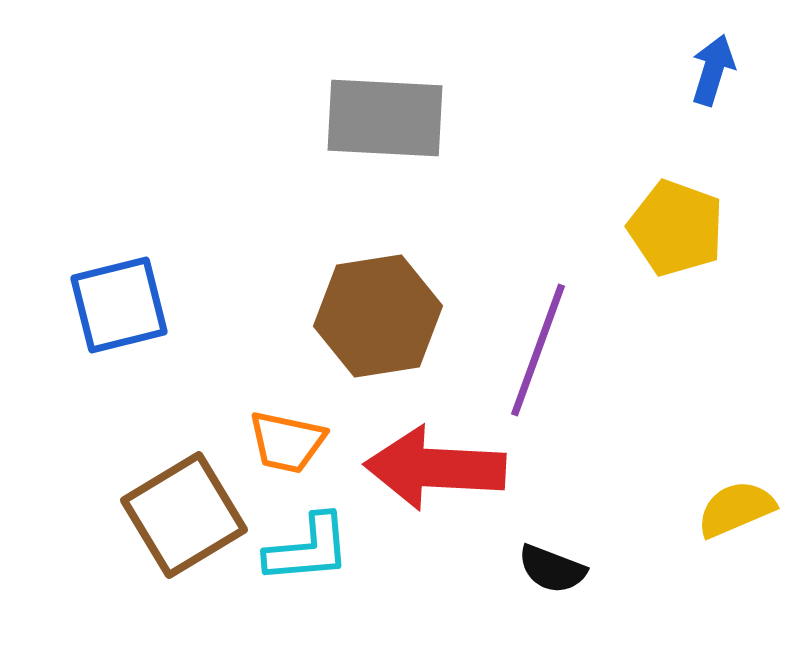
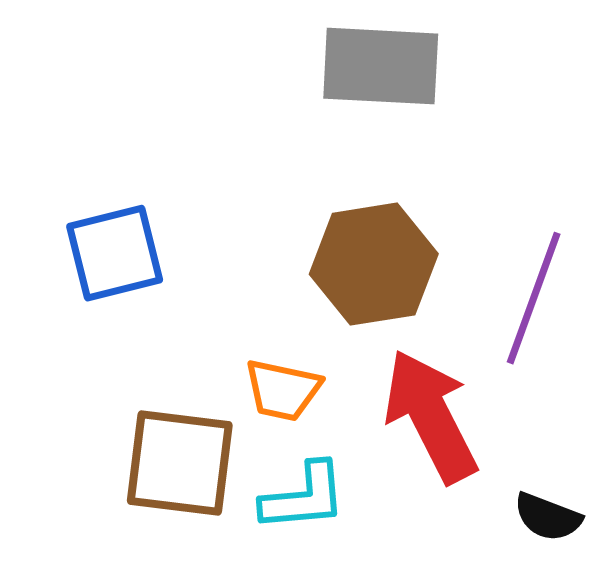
red arrow: (435, 468) -> (431, 416), turned 60
brown square: (184, 515) -> (180, 463), turned 38

